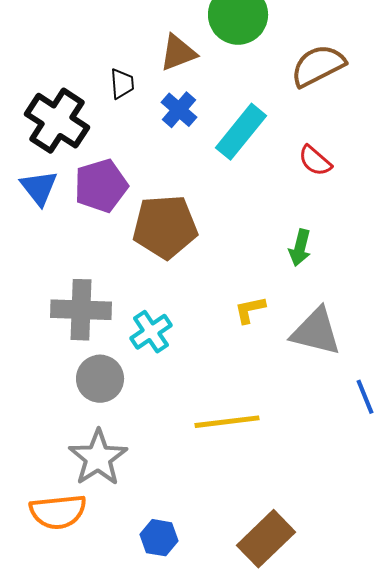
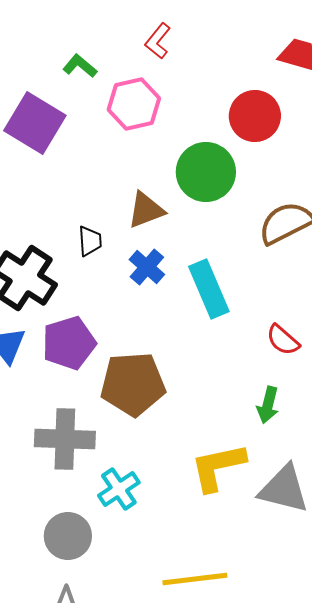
cyan rectangle: (241, 132) -> (209, 289), turned -62
red semicircle: (315, 161) -> (283, 340), moved
gray cross: (81, 310) -> (65, 439), moved
yellow L-shape: (250, 310) -> (218, 467), size x1.8

